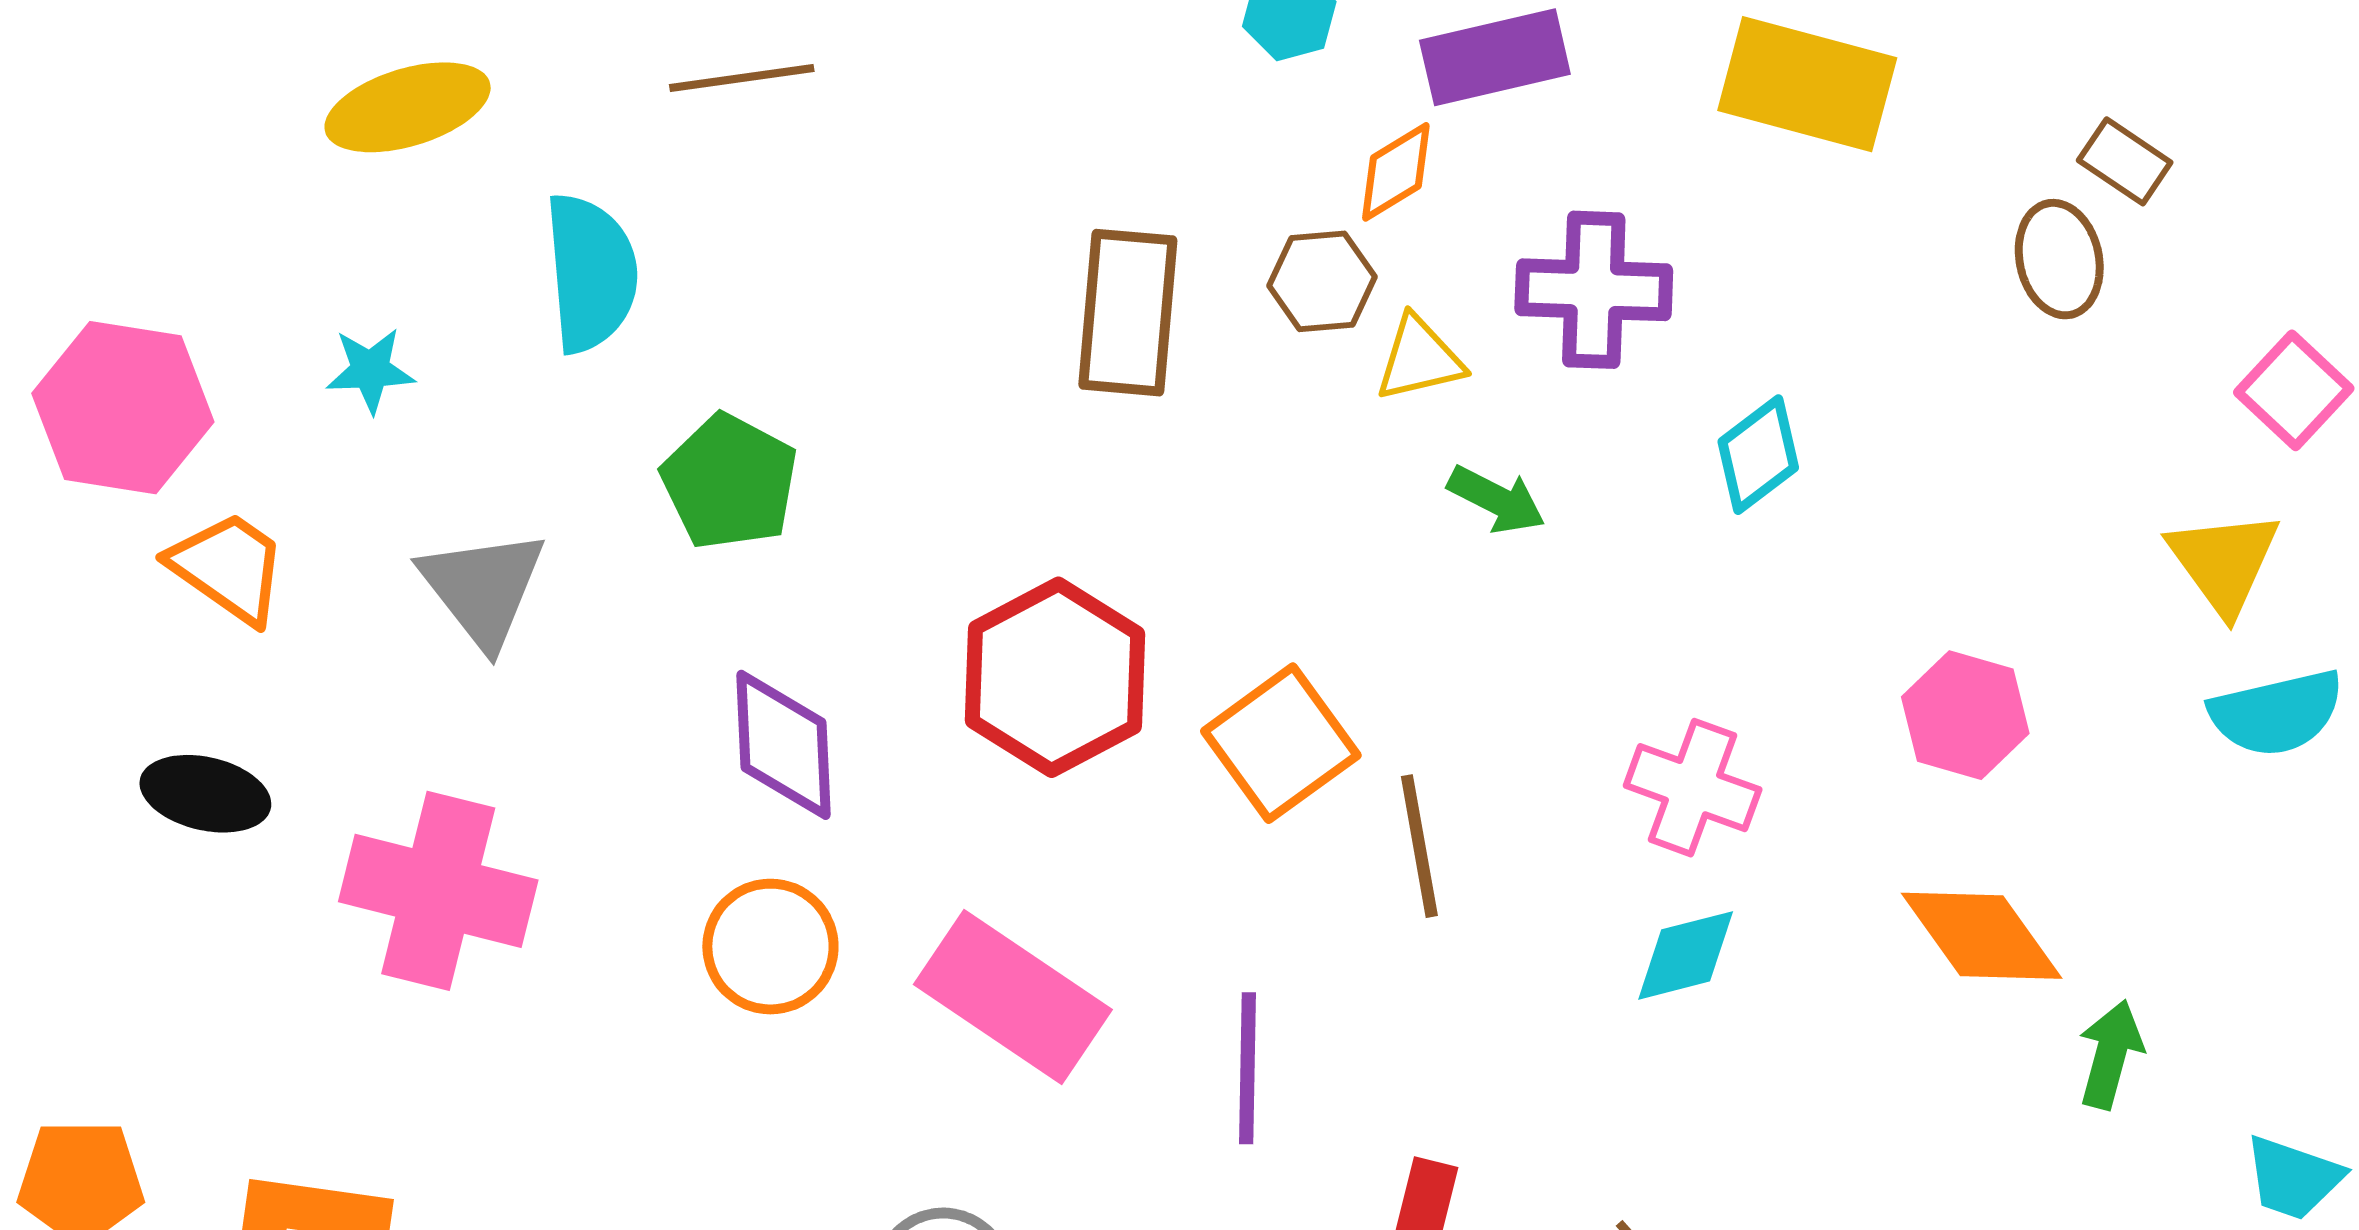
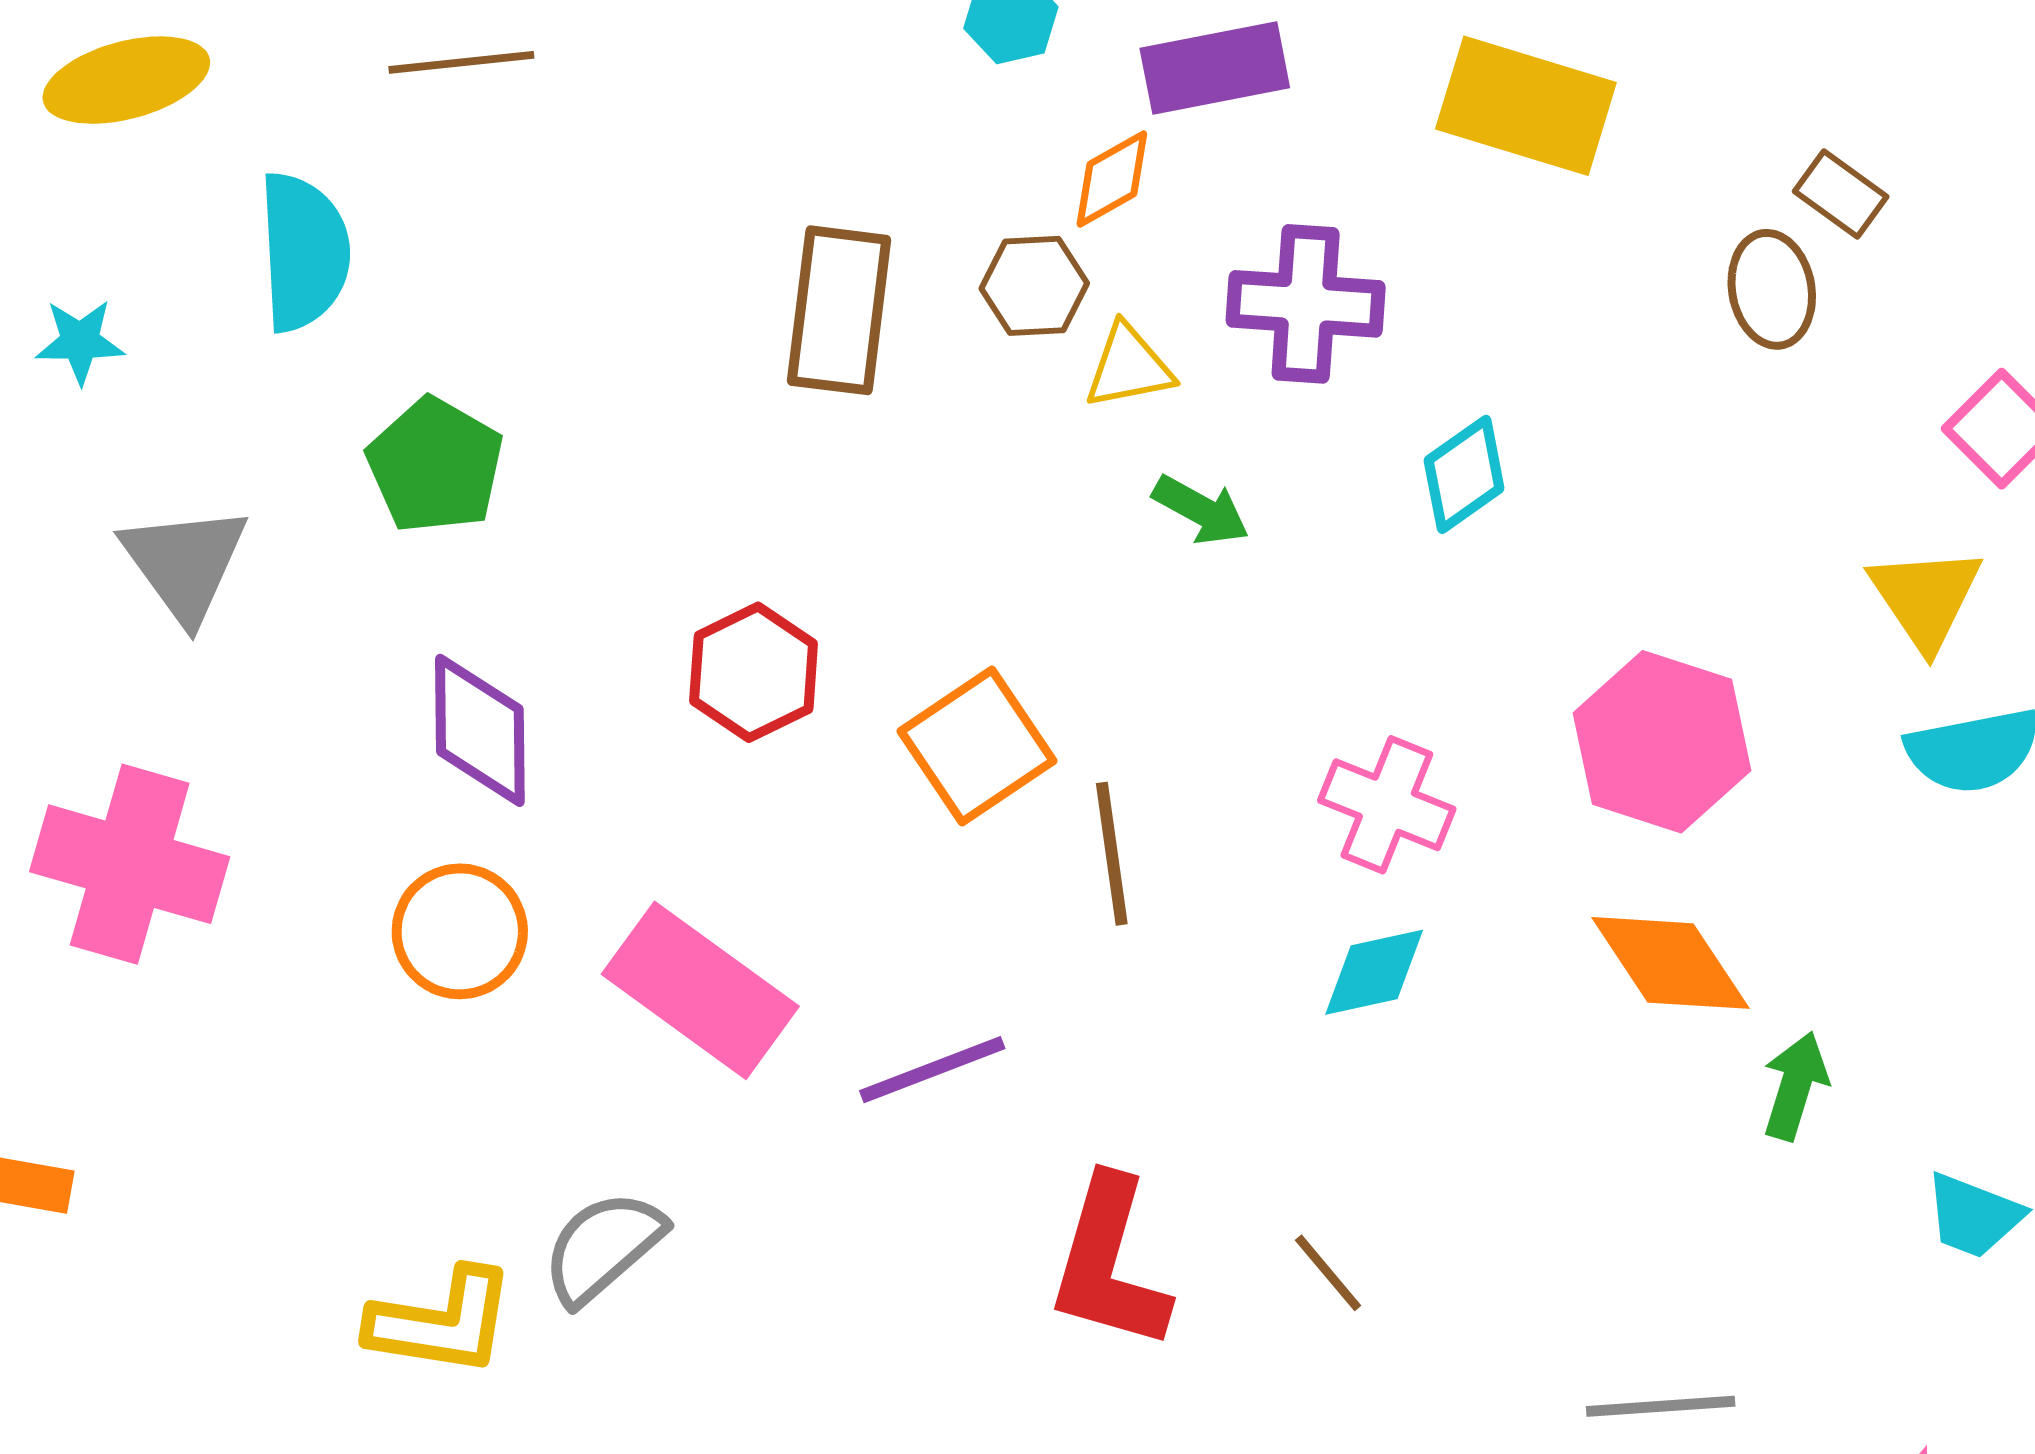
red hexagon: (1055, 677) -> (754, 672), size x0.7
pink hexagon: (1965, 715) -> (1662, 742), size x1.4
purple line: (1247, 1068) -> (932, 1070), turned 66

